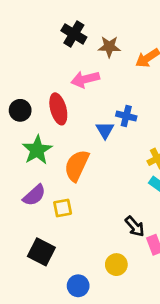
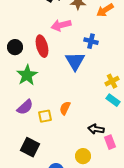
blue cross: (126, 116) -> (91, 41), moved
blue triangle: (105, 130) -> (75, 61), size x1.5
orange semicircle: (77, 166) -> (65, 108), moved, size x0.6
black arrow: (135, 226) -> (96, 129), turned 140

